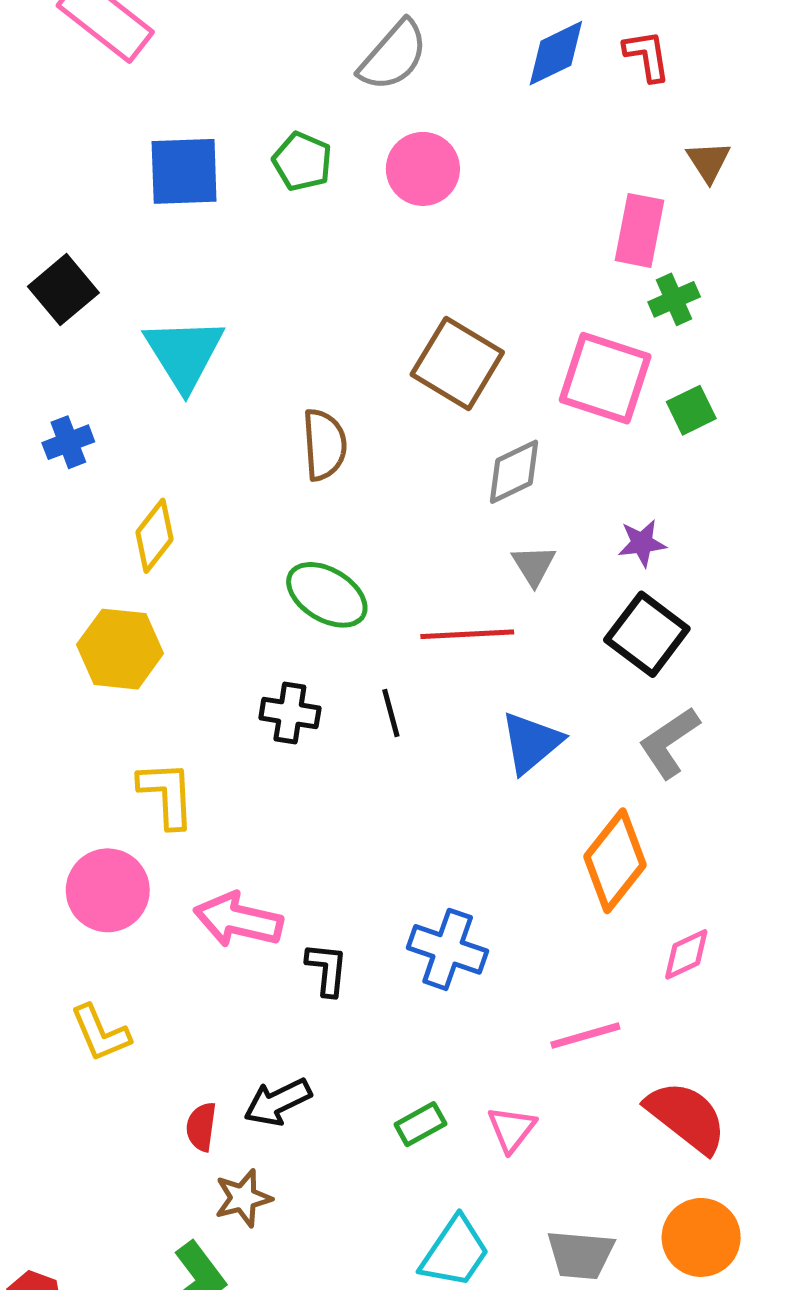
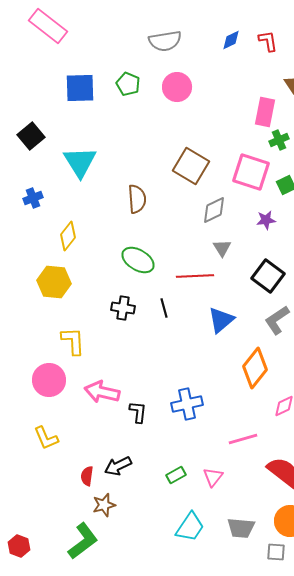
blue diamond: (556, 53) -> (231, 40), size x0.7
gray semicircle: (393, 56) -> (165, 41), turned 40
purple star: (642, 543) -> (266, 220), moved
blue cross: (448, 949) -> (187, 404), turned -32

